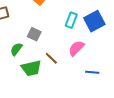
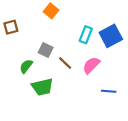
brown line: (51, 58) -> (65, 63), moved

